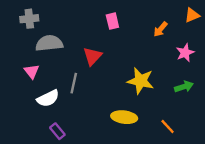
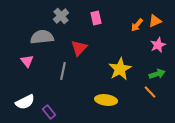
orange triangle: (192, 15) -> (155, 21), moved
gray cross: (29, 19) -> (61, 16), moved, turned -35
yellow star: (141, 81) -> (120, 69), turned 30
white semicircle: (48, 98) -> (25, 102), moved
orange line: (168, 126) -> (150, 92), moved

